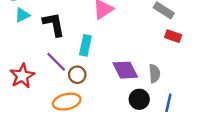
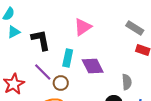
purple diamond: (125, 70) -> (93, 66), moved

